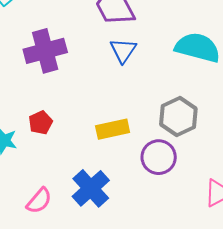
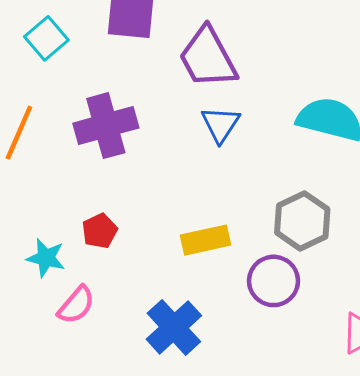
pink semicircle: (39, 201) -> (76, 305), moved

